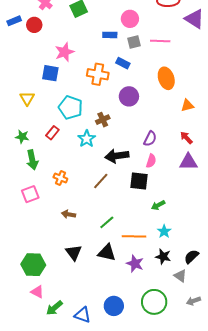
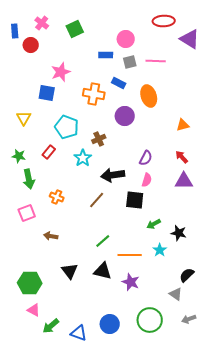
blue rectangle: (14, 21) -> (15, 31), moved, turned -72
orange ellipse: (166, 78) -> (149, 96), moved
brown arrow: (68, 214) -> (51, 236), moved
black star: (163, 257) -> (179, 233), moved

